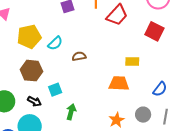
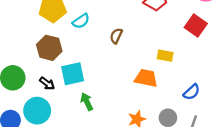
brown semicircle: (79, 56) -> (116, 36), moved, turned -64
cyan square: (55, 90) -> (73, 74), size x1.5
green arrow: (71, 112) -> (87, 102), turned -49

